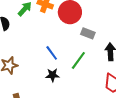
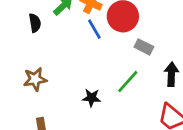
blue line: (52, 53) -> (94, 29), moved

